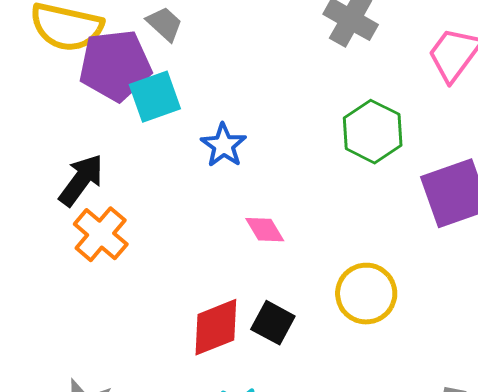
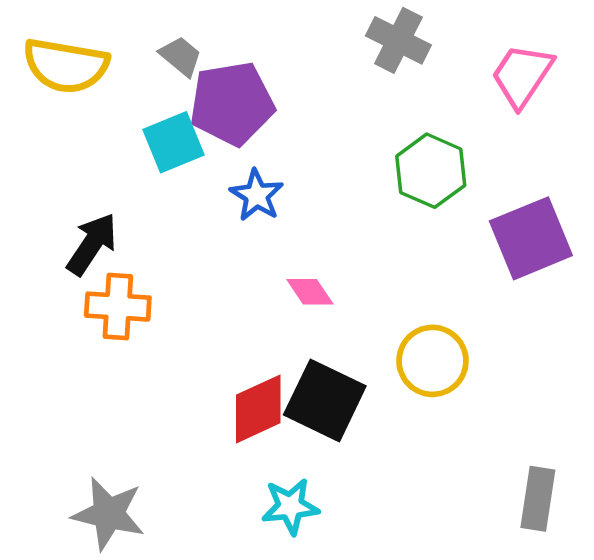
purple pentagon: (115, 65) -> (232, 103), moved
orange cross: (101, 234) -> (118, 307), turned -34
black square: (273, 323) -> (325, 400), size x1.6

